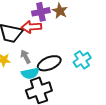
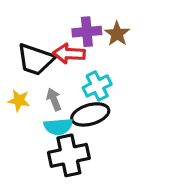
cyan cross: (82, 60) -> (97, 86), moved

